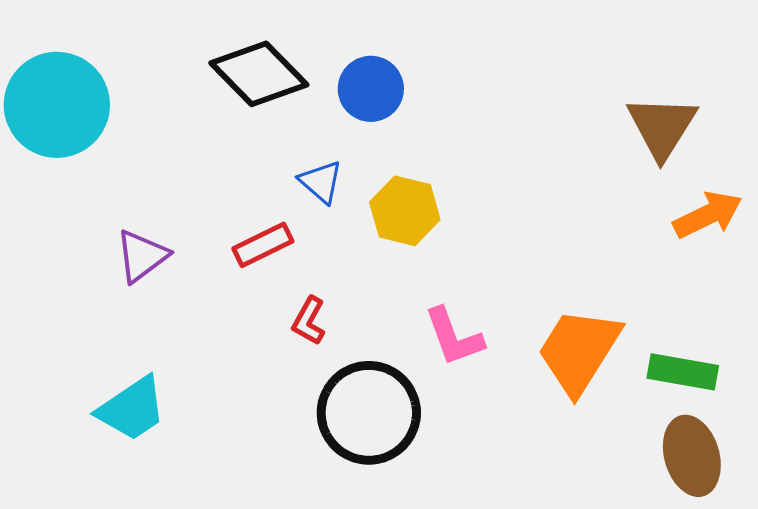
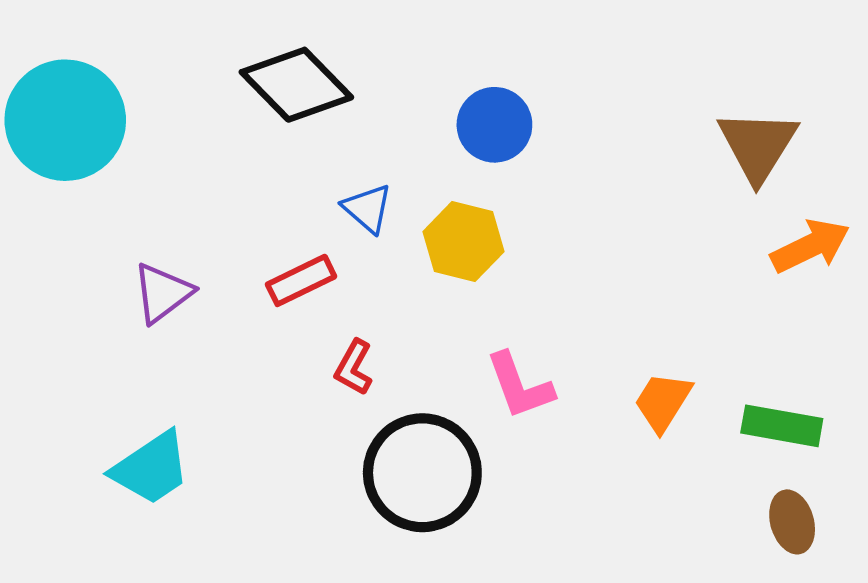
blue circle: (371, 89) -> (494, 125), moved
orange trapezoid: (579, 351) -> (663, 402), size x0.6
brown ellipse: (692, 456) -> (792, 522), size x0.7

